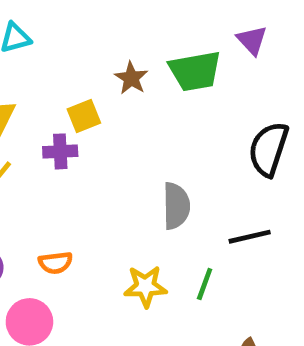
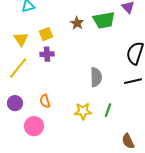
yellow square: (84, 116) -> (46, 34), moved
black line: (250, 237) -> (133, 81), moved
orange semicircle: (55, 263) -> (45, 101), turned 80

